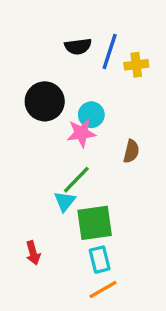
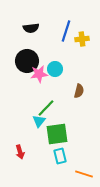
black semicircle: (78, 46) -> (31, 28), moved
pink star: (81, 133) -> (39, 74), moved
orange line: (103, 290) -> (84, 174), moved, turned 48

